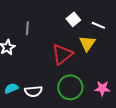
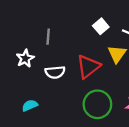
white semicircle: (33, 91) -> (55, 72), moved

